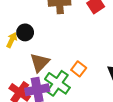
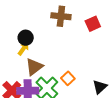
yellow arrow: (12, 40) -> (23, 49), moved

